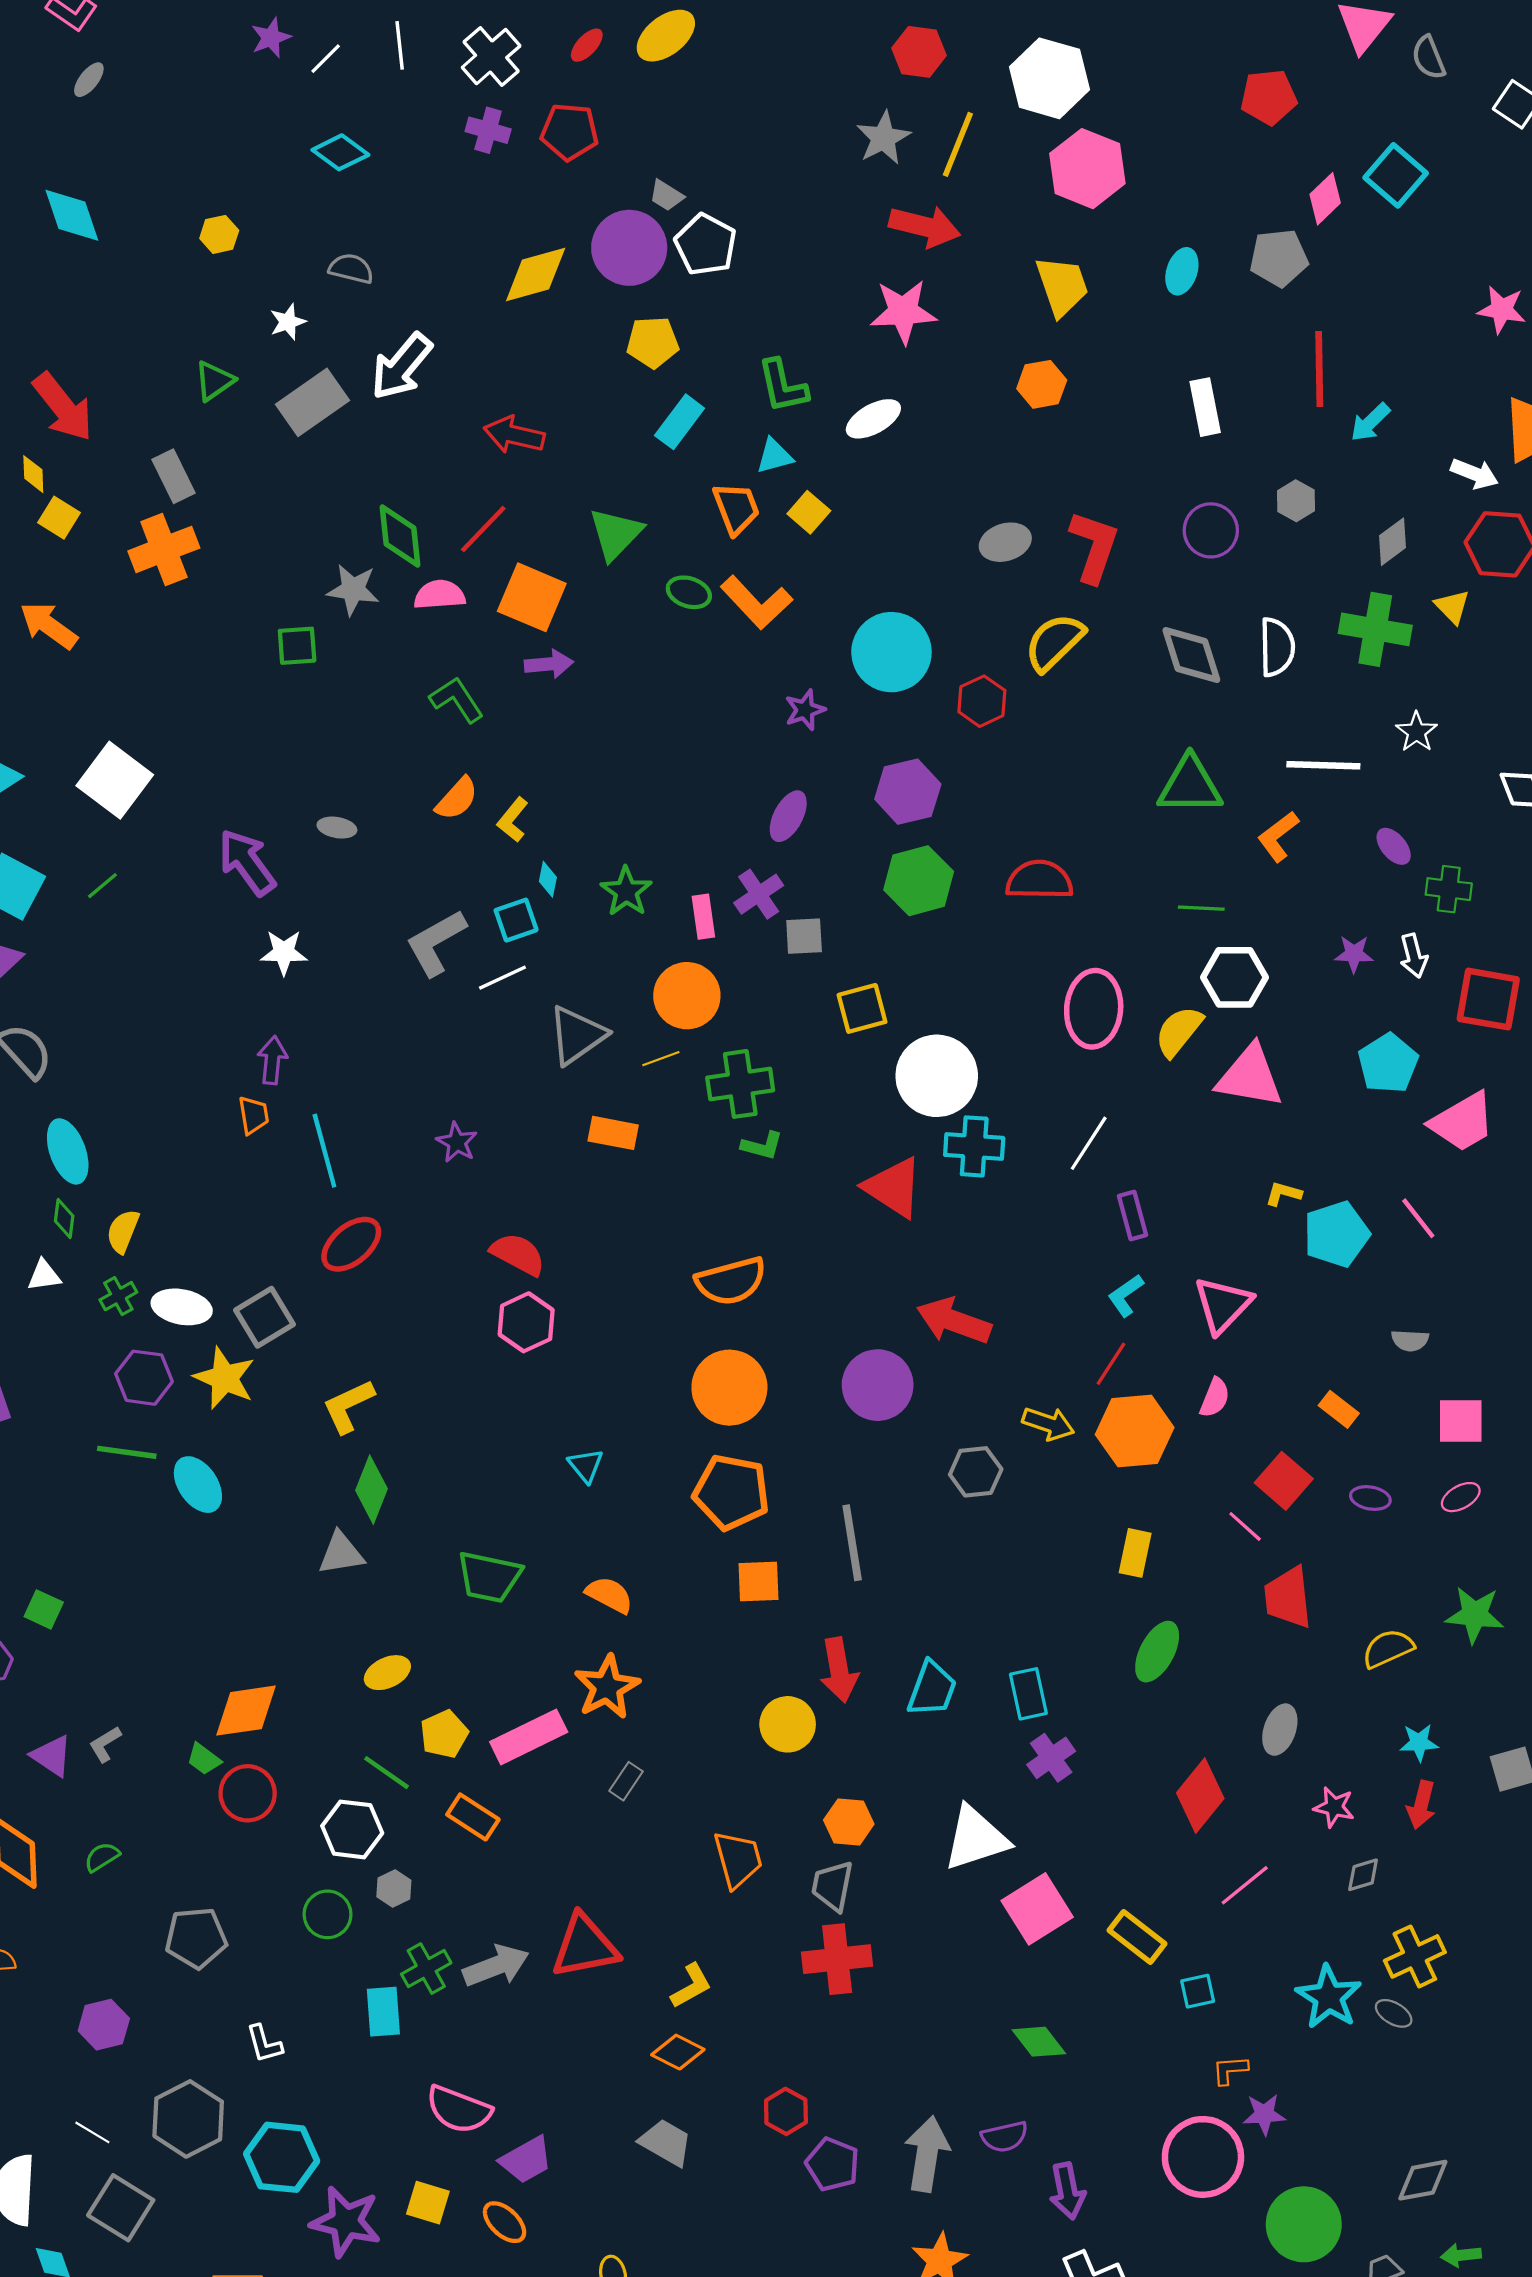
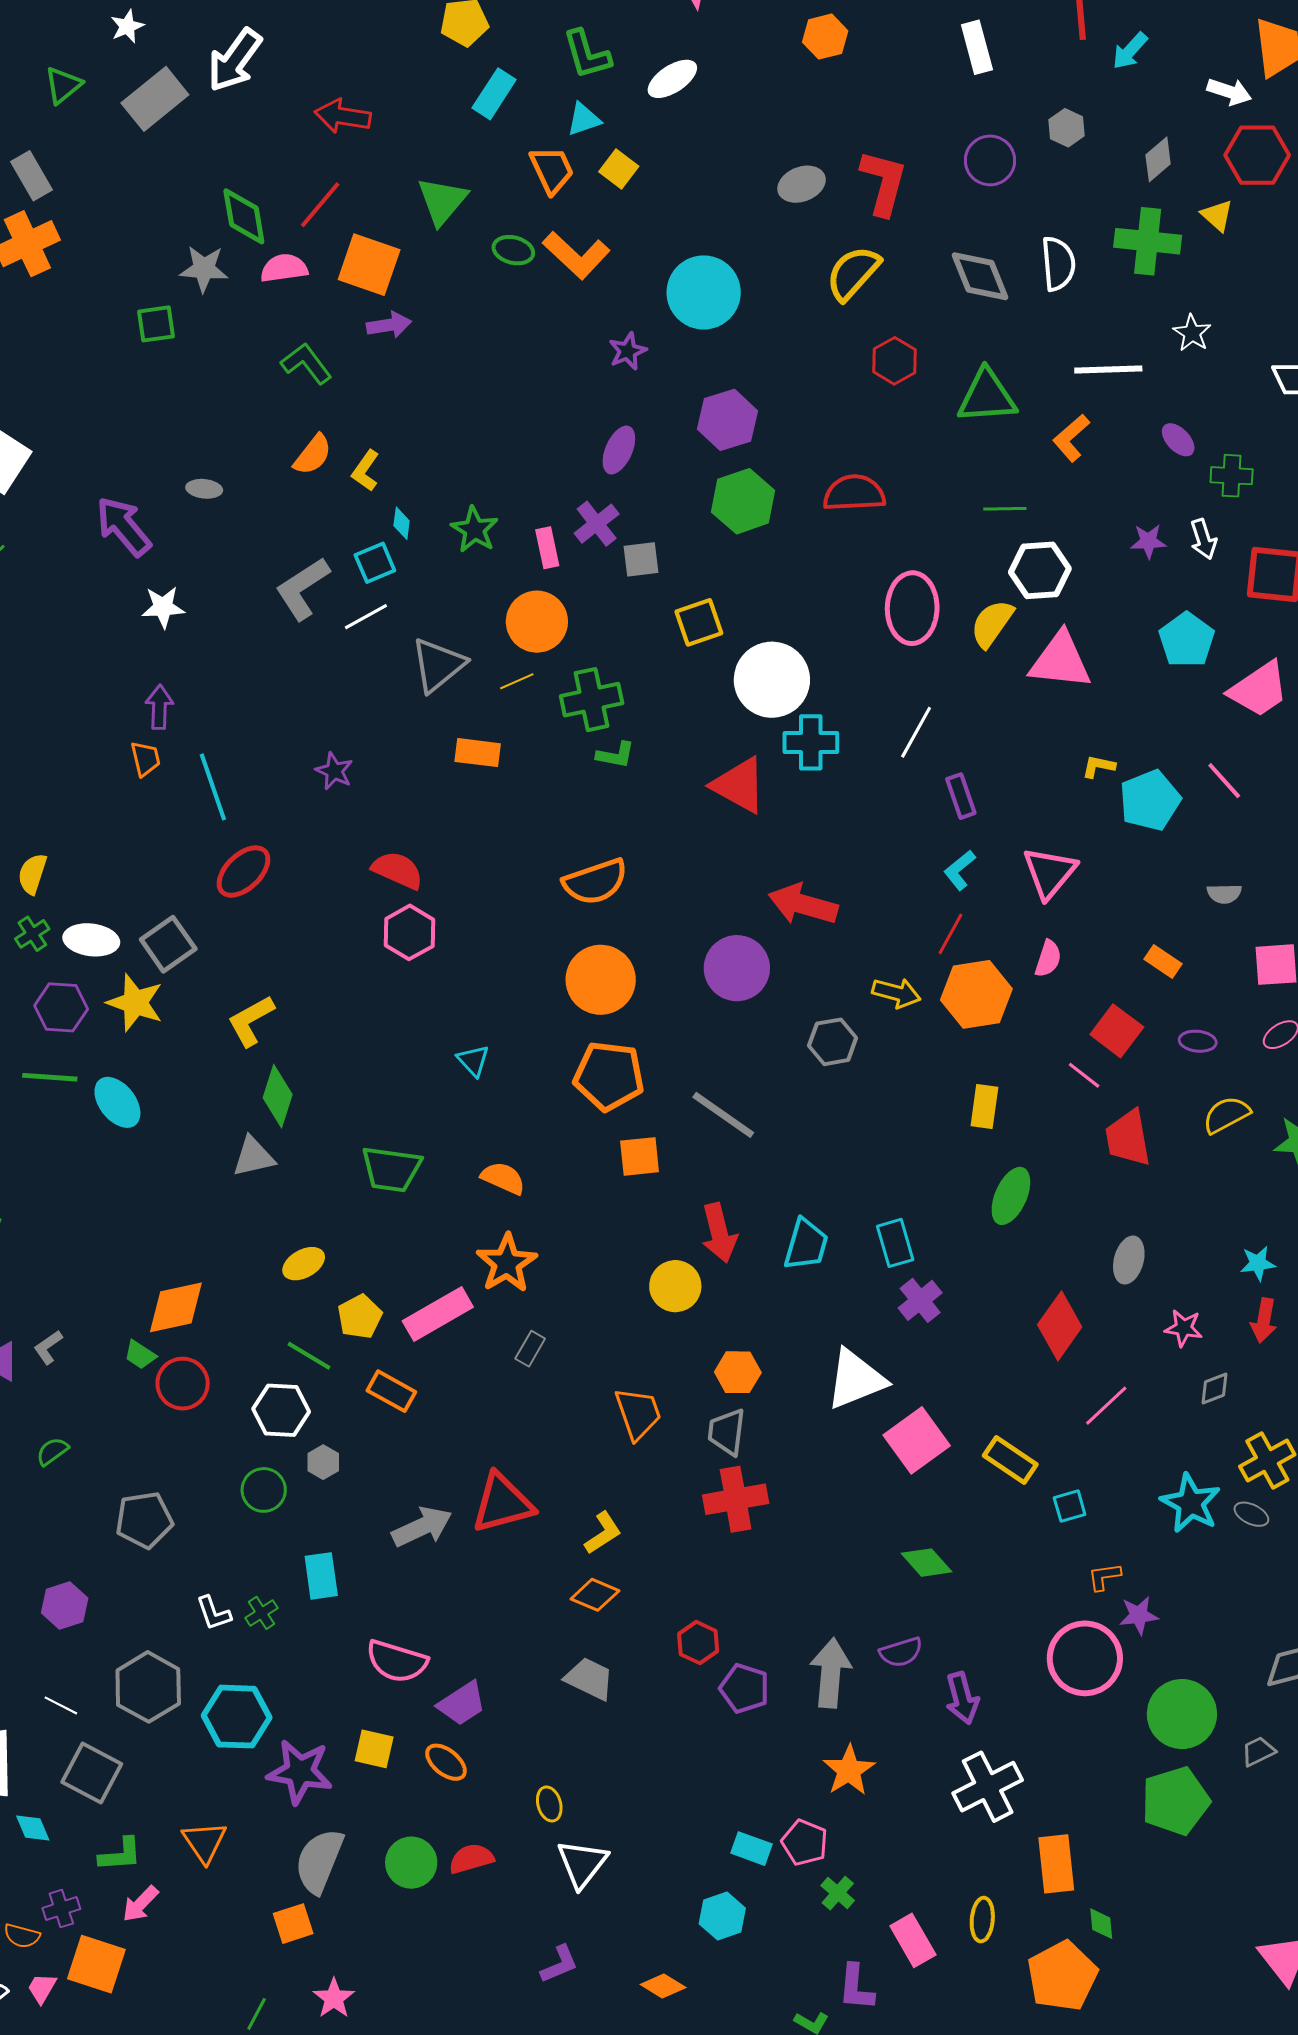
red hexagon: (982, 701) -> (894, 361), moved
gray line: (852, 1543) -> (723, 1115), turned -42
yellow semicircle: (1388, 1649) -> (1226, 1115), moved
green cross: (426, 1969) -> (262, 1613), moved, size x0.7

